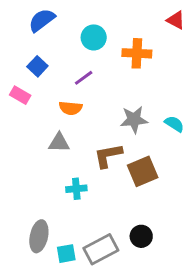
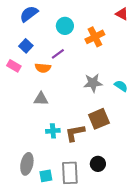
orange cross: (137, 53) -> (95, 37), turned -30
orange semicircle: (71, 108) -> (43, 68), moved
brown L-shape: (108, 156) -> (75, 133), moved
gray rectangle: (101, 249) -> (70, 173), turned -65

